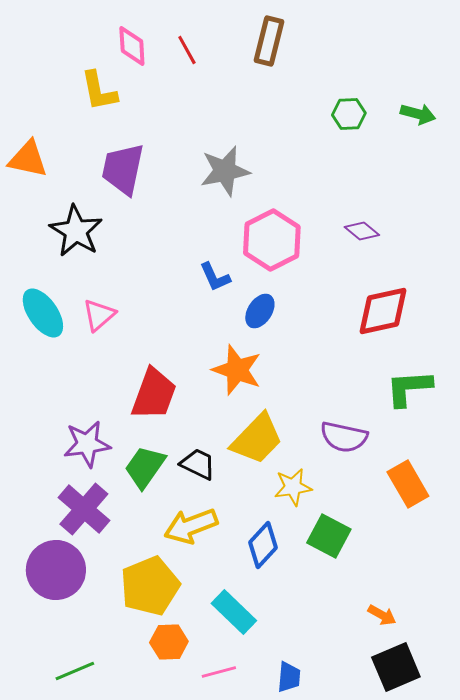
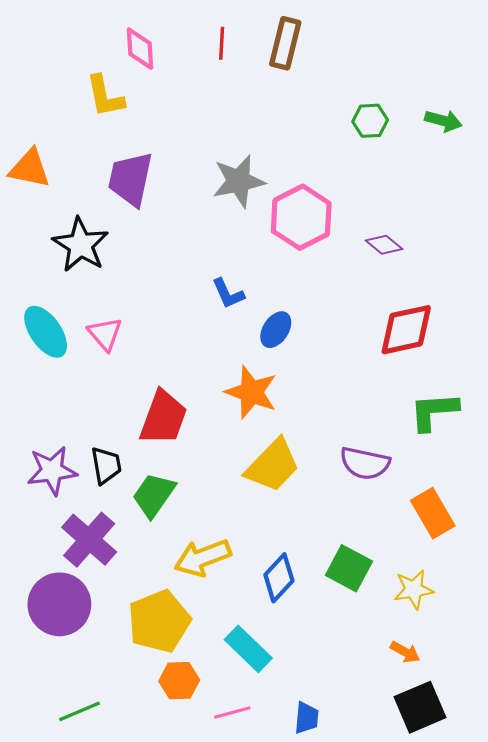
red line: (187, 50) -> (222, 43), moved, turned 32
pink hexagon: (272, 240) -> (301, 217), moved
pink triangle: (99, 315) -> (105, 334), turned -30
purple star: (87, 444) -> (52, 471), moved
black trapezoid: (198, 464) -> (106, 465), moved, turned 54
yellow star: (293, 487) -> (414, 589), moved

